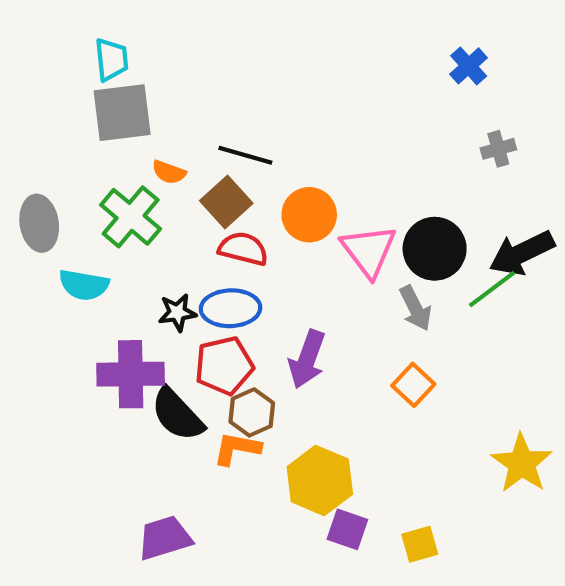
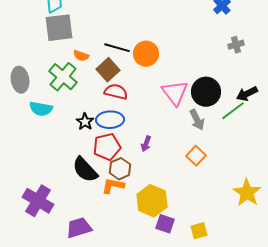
orange circle: (309, 215) -> (146, 54), moved
black arrow: (522, 253) -> (247, 94), size x0.7
black star: (177, 312) -> (85, 122), turned -30
purple arrow: (307, 359) -> (146, 144), size x0.6
purple cross: (131, 374) -> (38, 201), moved, turned 32

